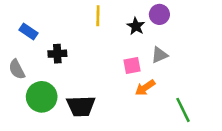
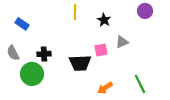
purple circle: (159, 14) -> (145, 11), moved
black cross: (57, 54) -> (44, 54), moved
orange arrow: (145, 88) -> (105, 88), moved
black trapezoid: (81, 106) -> (80, 63), moved

